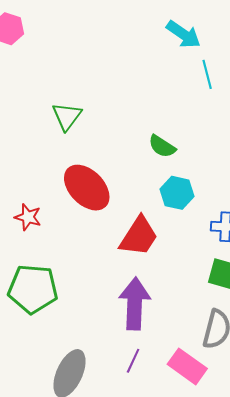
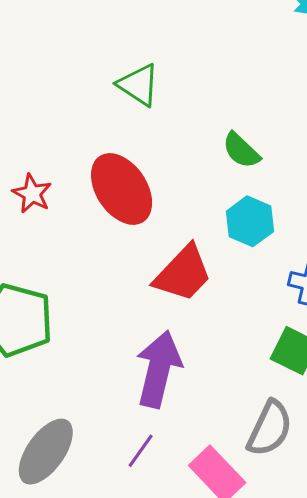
green triangle: (67, 116) -> (138, 85), moved, turned -44
red star: (28, 217) -> (32, 194), moved

